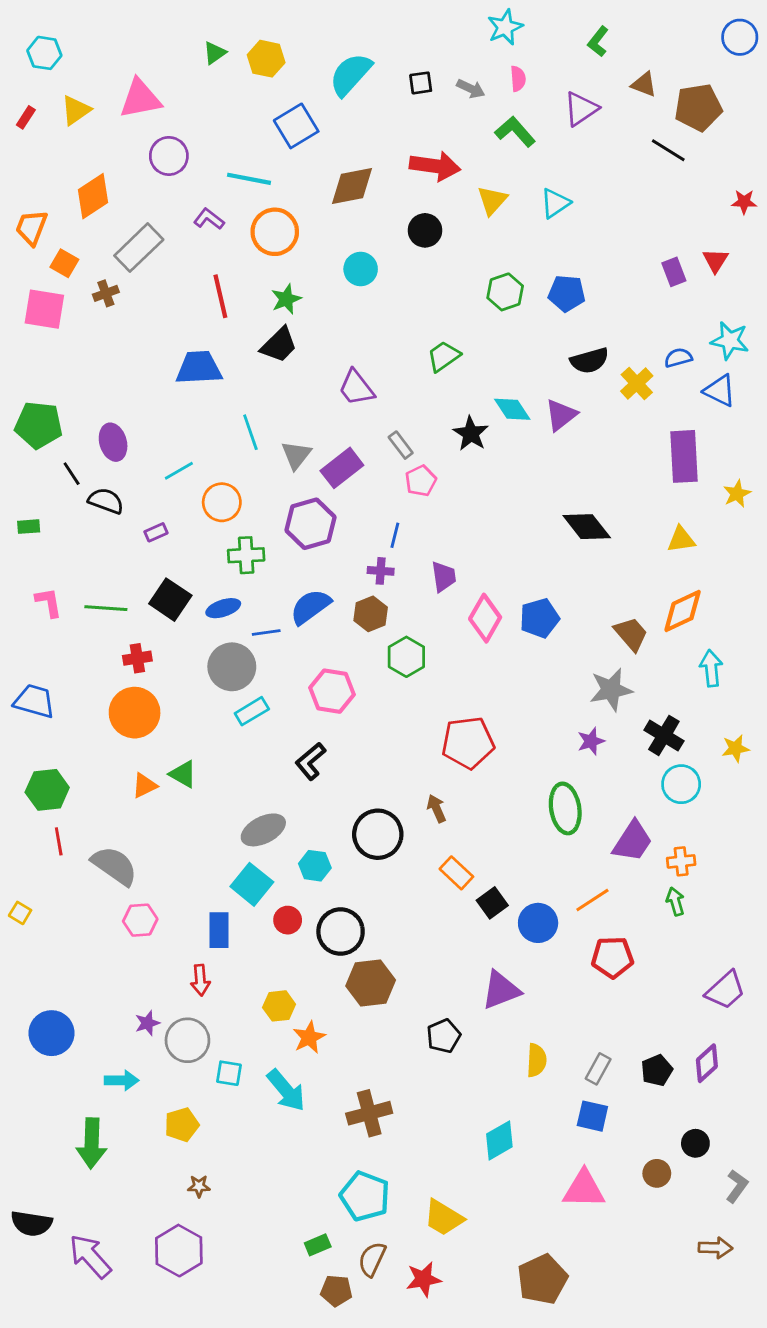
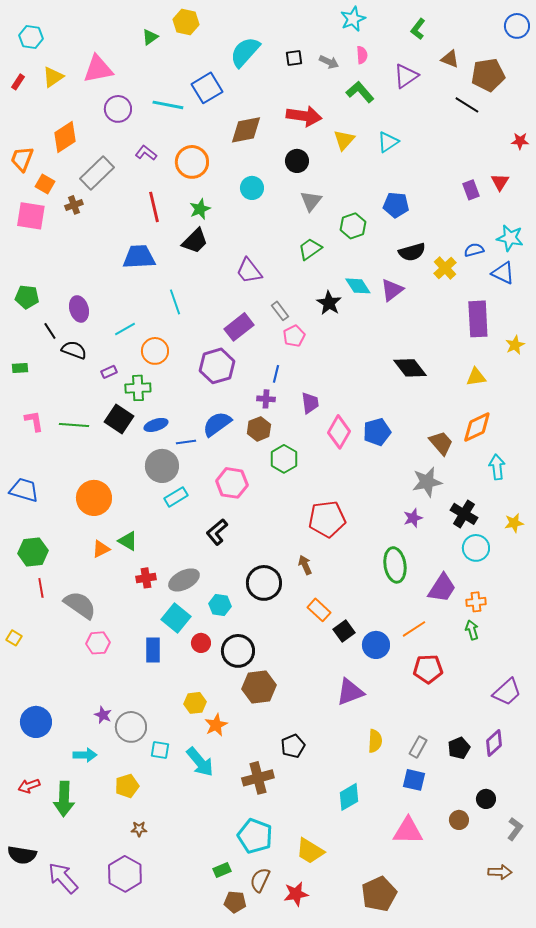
yellow hexagon: (266, 59) -> (186, 22), moved
cyan line: (249, 179) -> (168, 105), moved
green hexagon: (505, 292) -> (353, 226), moved
green pentagon: (39, 425) -> (27, 297), size x0.7
gray triangle: (296, 455) -> (311, 201), moved
green cross: (246, 555) -> (138, 388), moved
red cross: (137, 658) -> (146, 578), moved
red arrow: (200, 980) -> (29, 786), moved, turned 75
purple star: (147, 1023) -> (103, 715), turned -30
black pentagon: (444, 1036) -> (293, 746), moved

